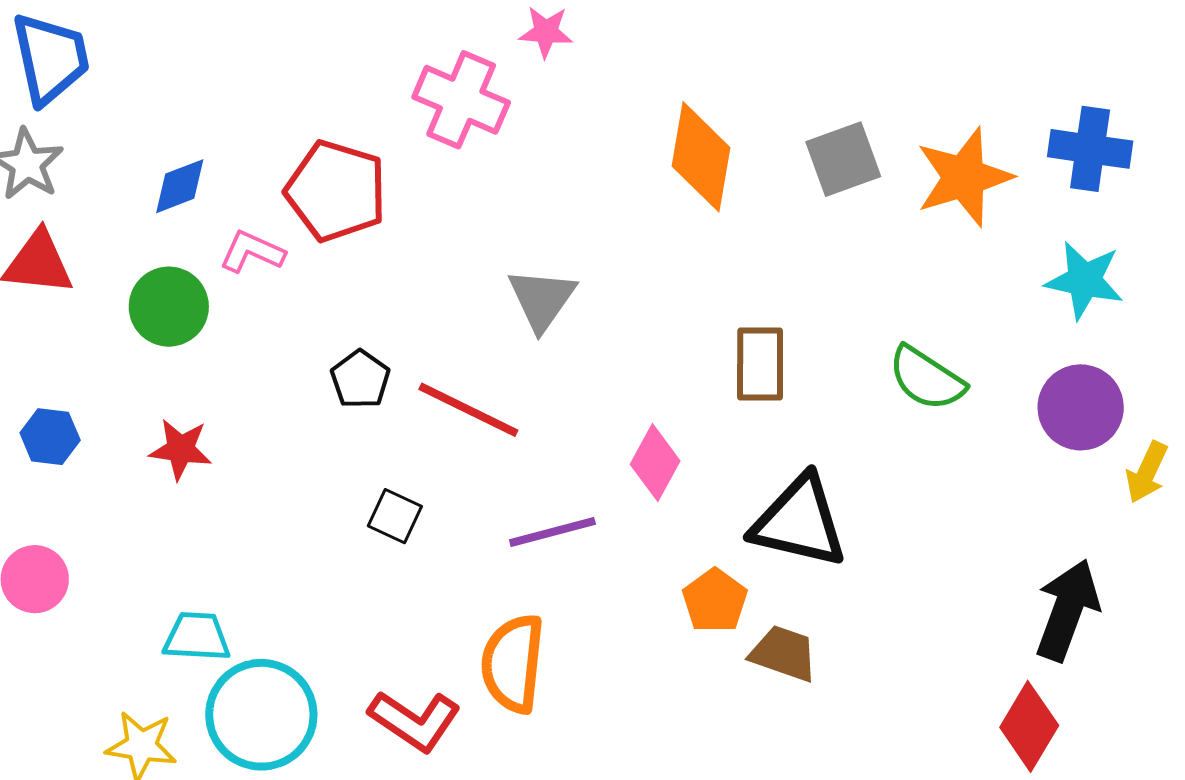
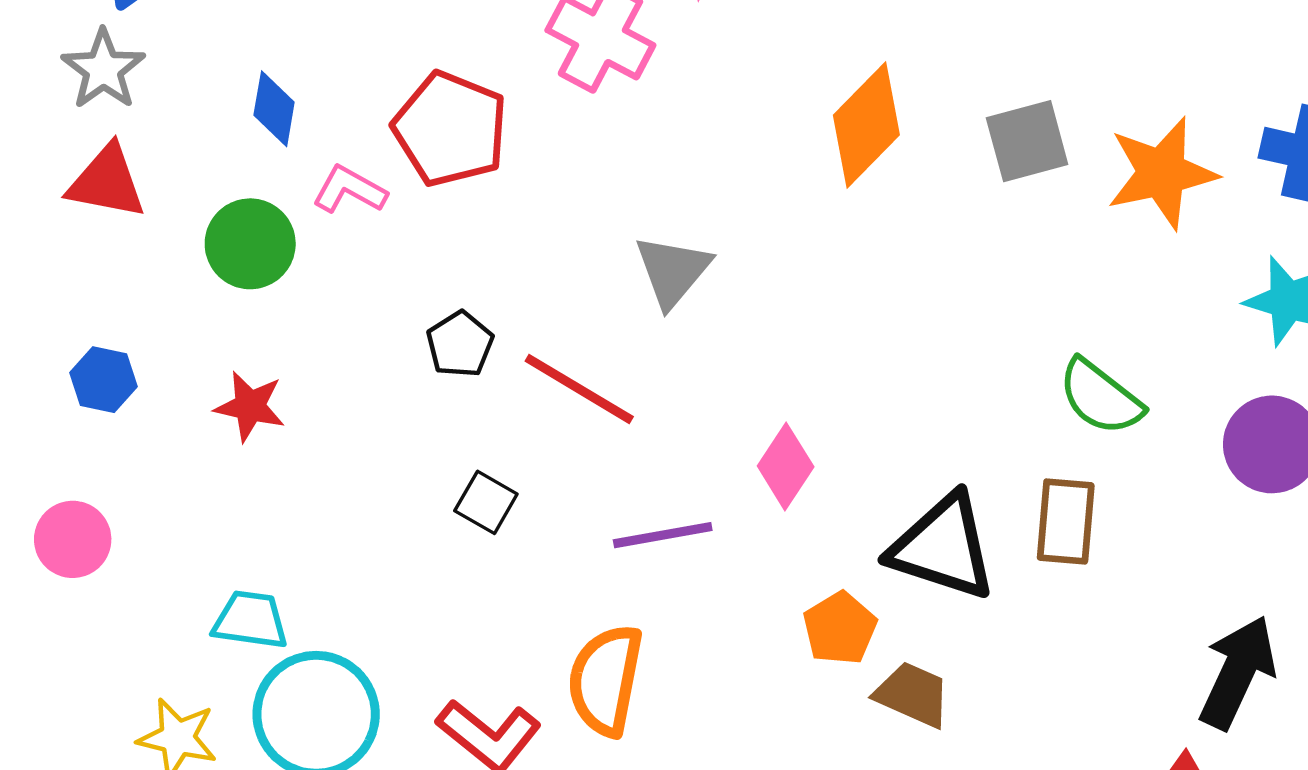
orange diamond: (701, 157) -> (866, 125), turned 30
blue diamond: (180, 186) -> (274, 109), turned -64
brown rectangle: (760, 364) -> (1066, 522), moved

